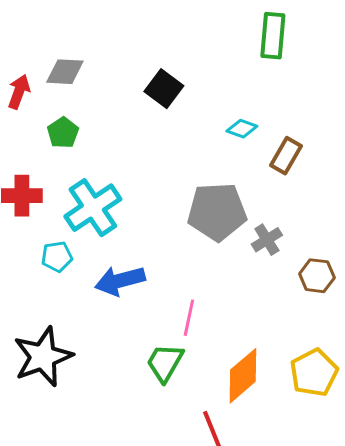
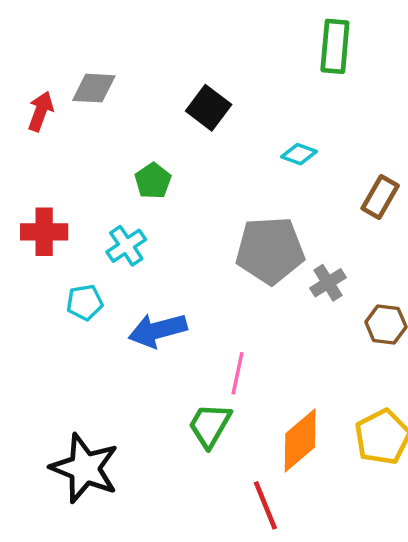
green pentagon: (63, 133) -> (153, 181), moved
brown rectangle: (286, 156) -> (380, 197), moved
cyan cross: (93, 208) -> (126, 246), size x0.6
black star: (43, 357) -> (85, 468), moved, turned -30

